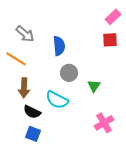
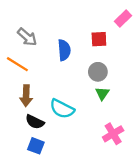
red square: (110, 40) -> (99, 39), moved
gray circle: (69, 73) -> (98, 72), moved

